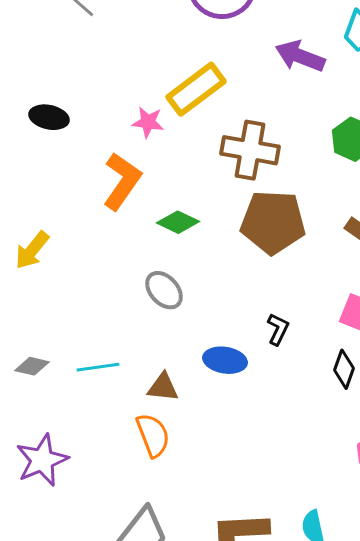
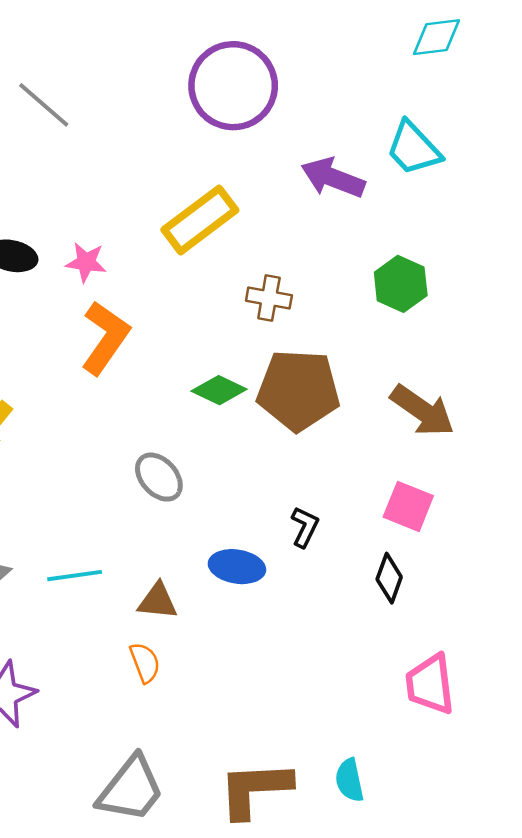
pink star: (148, 122) -> (86, 262), moved
brown cross: (250, 150) -> (269, 298), size x0.6
green diamond: (178, 222) -> (219, 390), moved
orange semicircle: (153, 435) -> (145, 663), size x0.7

